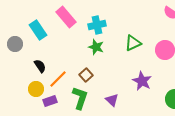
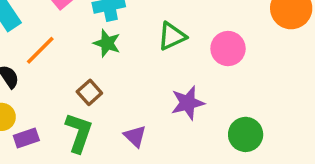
orange line: (58, 79) -> (40, 50), moved
purple star: (142, 81) -> (188, 103), turned 30

